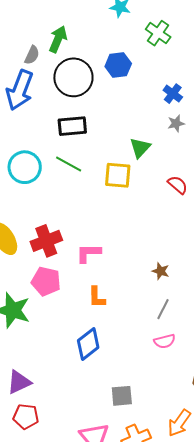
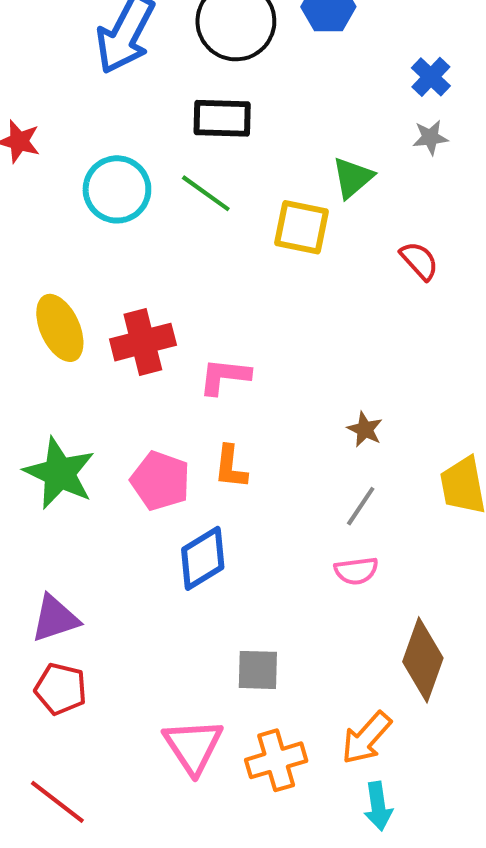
pink pentagon: (46, 281) -> (160, 481), moved

